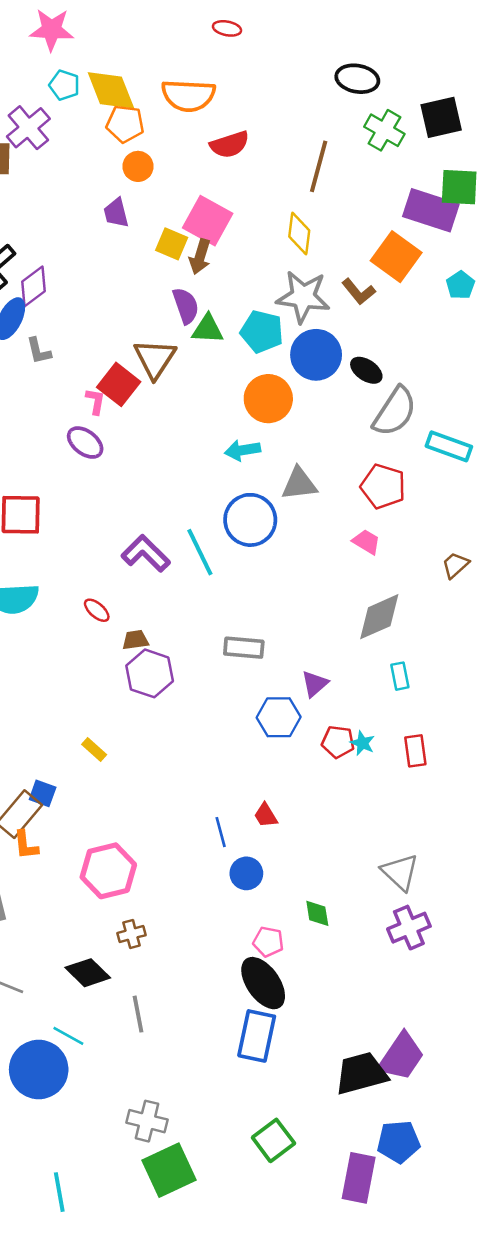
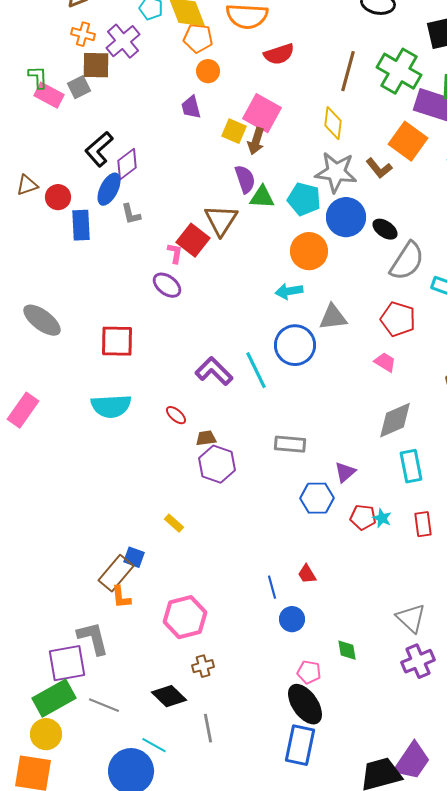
green cross: (384, 130) -> (399, 71), moved, size x1.4
cyan rectangle: (400, 676) -> (411, 466), size x1.5

